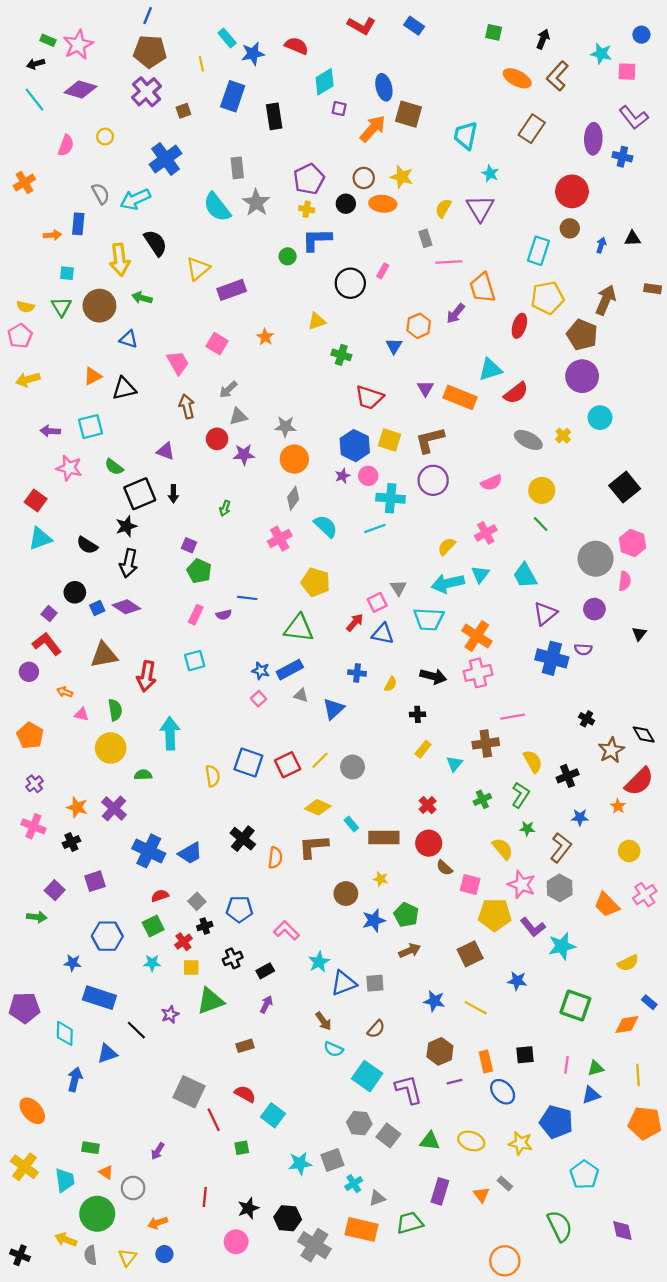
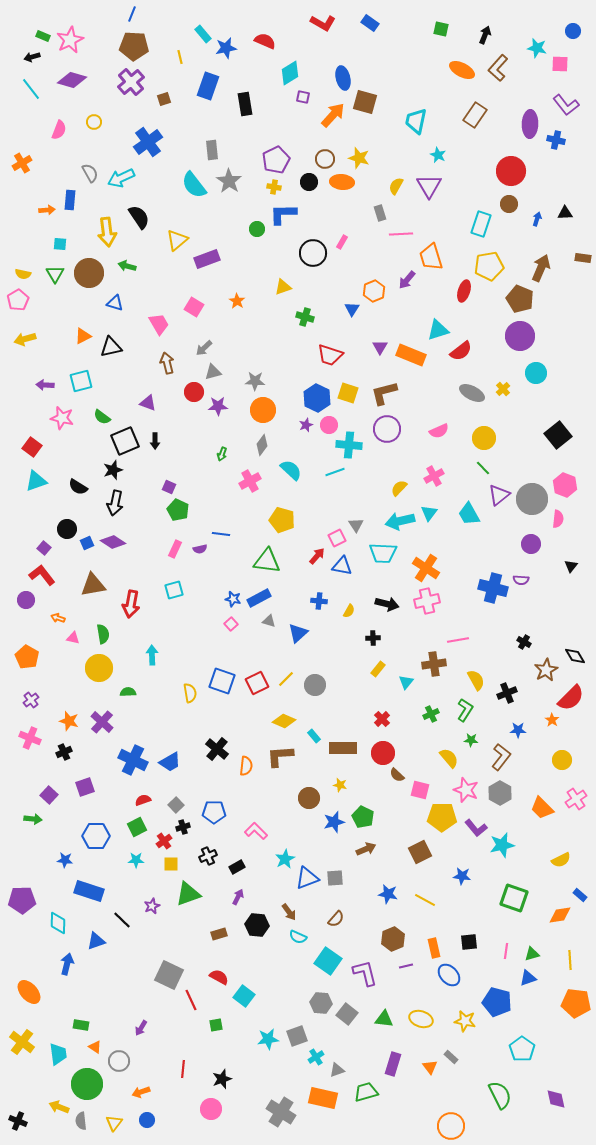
green arrow: (225, 508) -> (222, 454), moved
purple triangle: (545, 614) -> (499, 495), moved
cyan arrow: (170, 733) -> (152, 655), size x0.7
black hexagon: (288, 1218) -> (257, 925), moved

